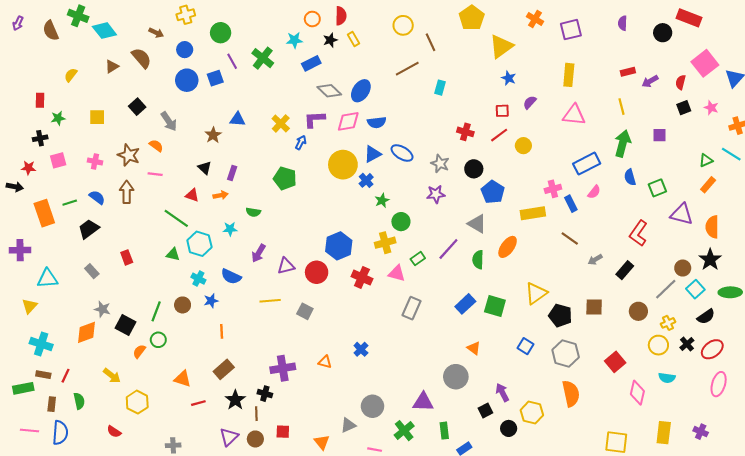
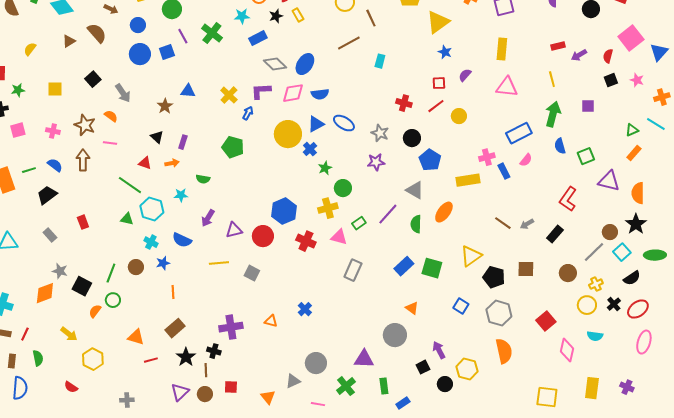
brown line: (570, 238) -> (503, 223), moved

